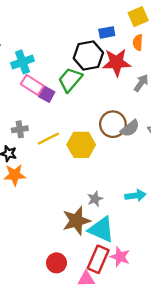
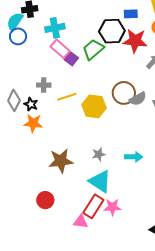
brown star: (76, 221) -> (61, 161), moved
pink star: (120, 257) -> (112, 207), turned -30
red circle: (56, 263) -> (45, 200), moved

